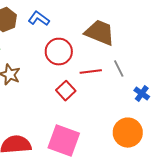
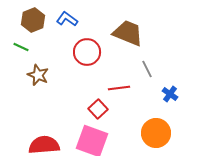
red line: (91, 72) -> (119, 88), moved
red square: (66, 91) -> (98, 109), moved

